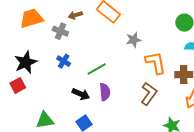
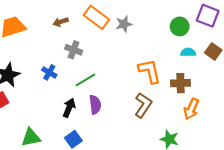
gray cross: (60, 31) -> (74, 50), moved
gray star: (134, 40) -> (124, 24), moved
black arrow: (81, 94) -> (69, 108), turned -90

